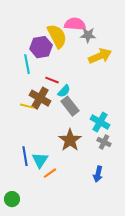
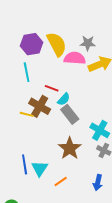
pink semicircle: (75, 24) -> (75, 58), moved
purple hexagon: (41, 47) -> (32, 44), moved
orange line: (50, 173) -> (61, 182), moved

